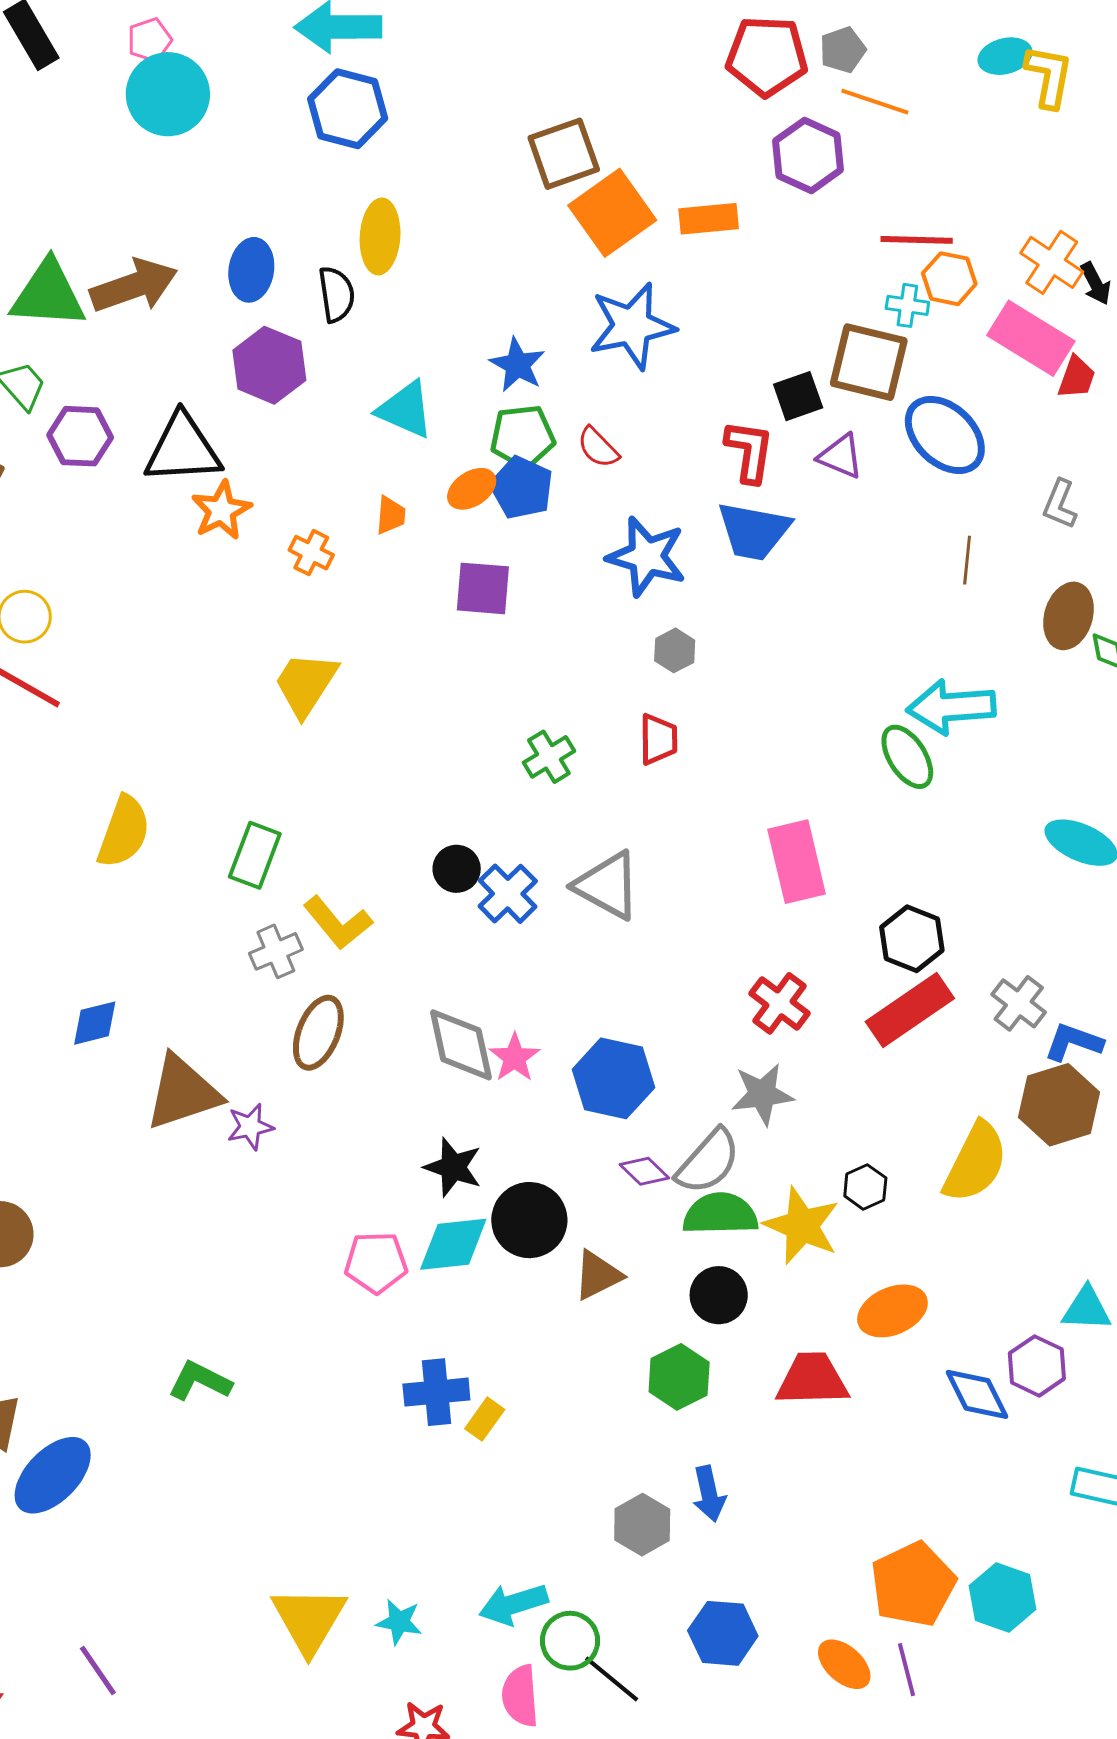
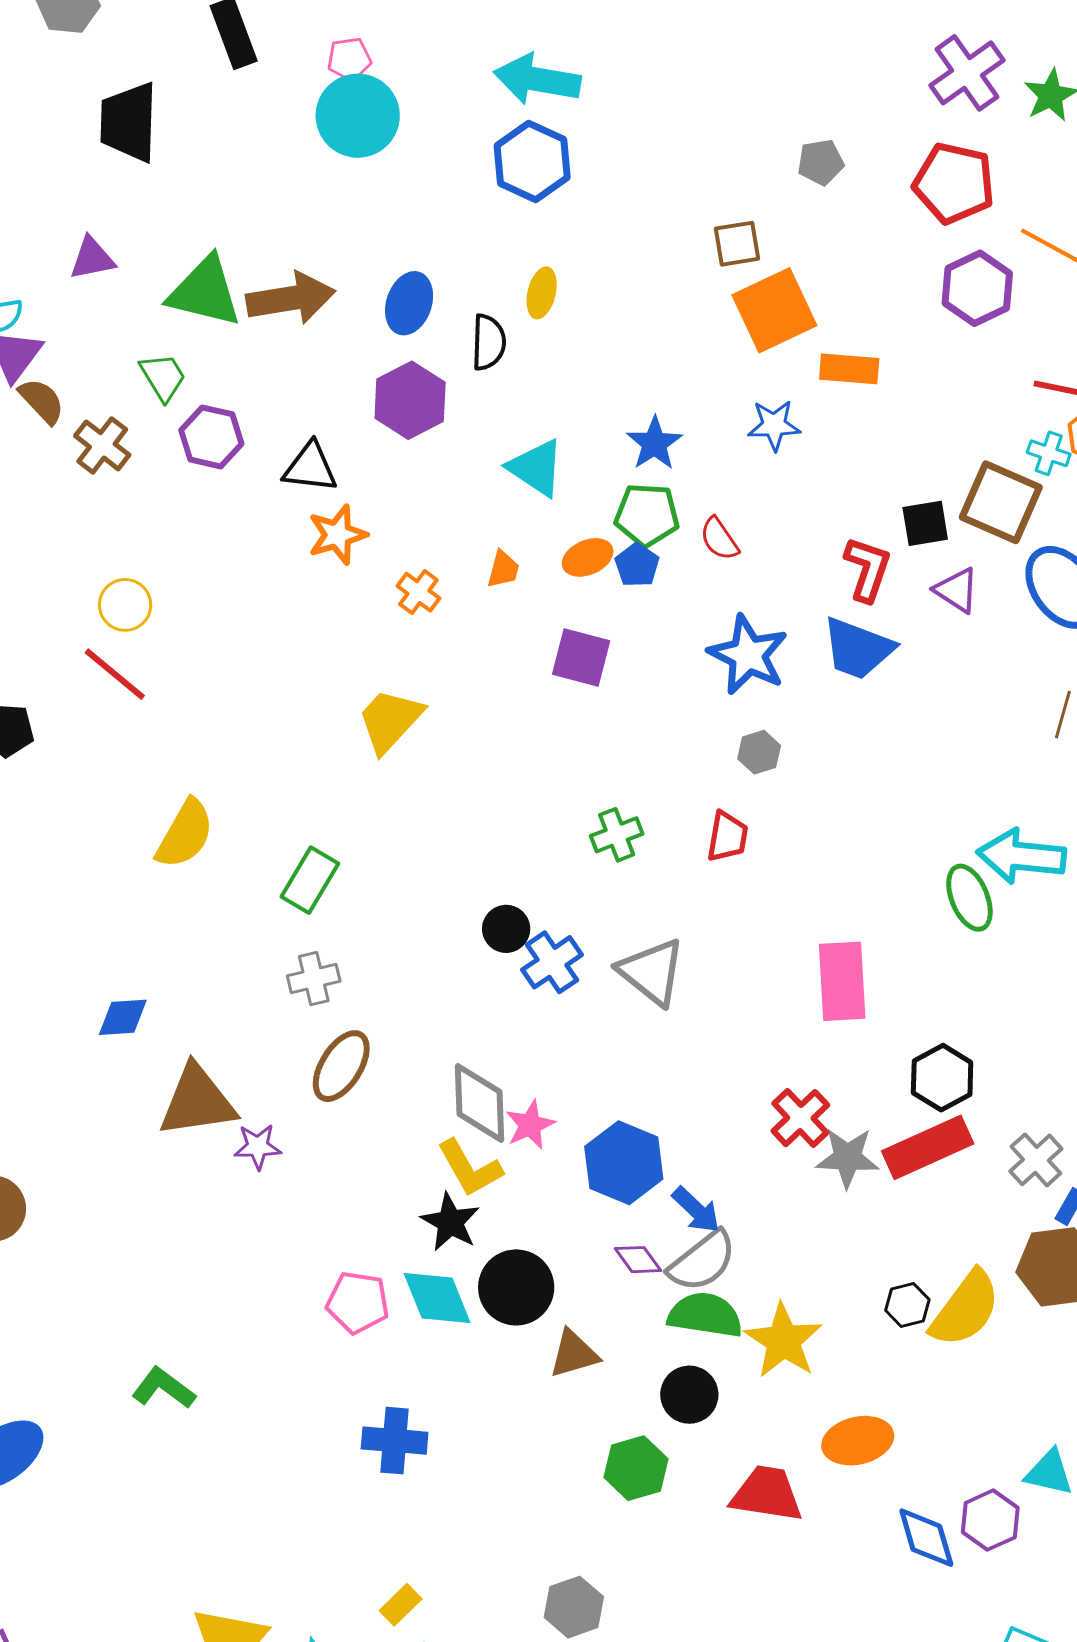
gray pentagon: (843, 50) -> (821, 162), moved
brown square: (564, 154) -> (737, 244), size x0.7
orange rectangle: (709, 219) -> (849, 369), moved
yellow ellipse: (380, 236) -> (542, 293), size x0.7
blue star: (632, 326) -> (774, 425), size x0.6
black triangle: (183, 449) -> (310, 467), size x0.7
blue pentagon: (522, 488) -> (637, 565), size x0.7
yellow L-shape: (338, 923) -> (470, 1168), moved
gray star: (762, 1094) -> (848, 1158), moved
black hexagon: (865, 1187) -> (907, 1305), moved
cyan diamond: (453, 1244) -> (437, 1298), turned 64
yellow rectangle: (485, 1419) -> (401, 1605), moved
blue arrow: (709, 1494) -> (696, 1210), moved, turned -44

